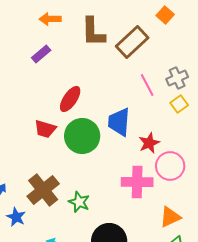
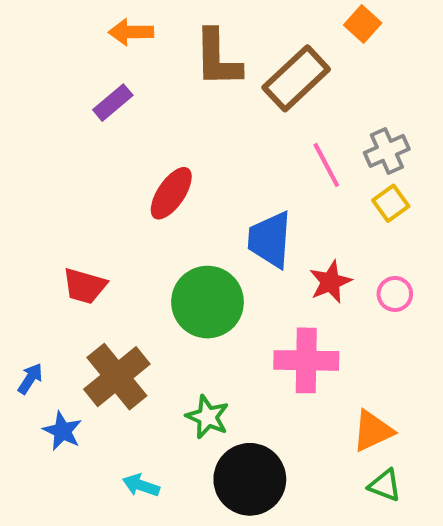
red trapezoid: (45, 129) -> (85, 286), moved
green circle: (82, 136) -> (207, 302), moved
pink circle: (170, 166) -> (395, 294), moved, size x0.6
green star: (79, 202) -> (207, 417), moved

